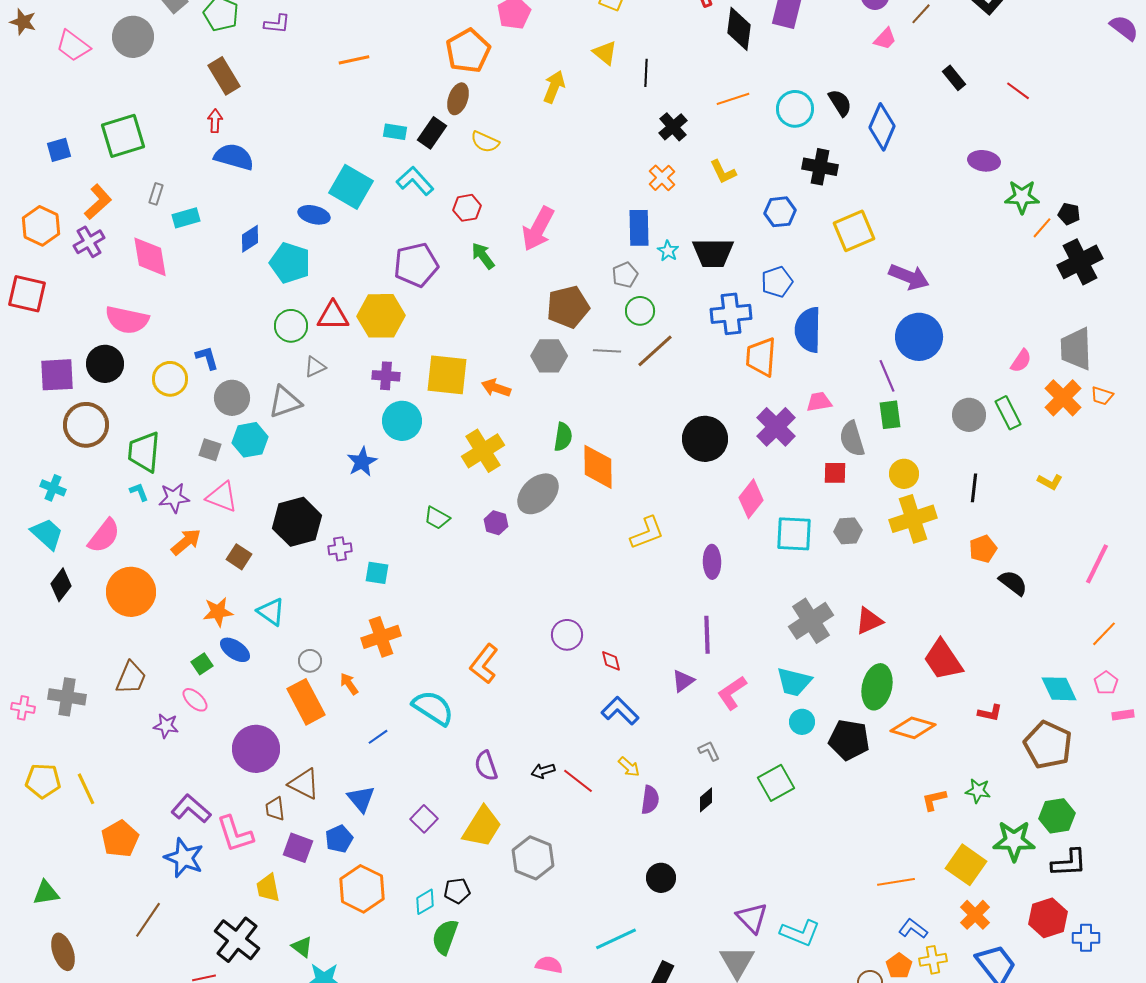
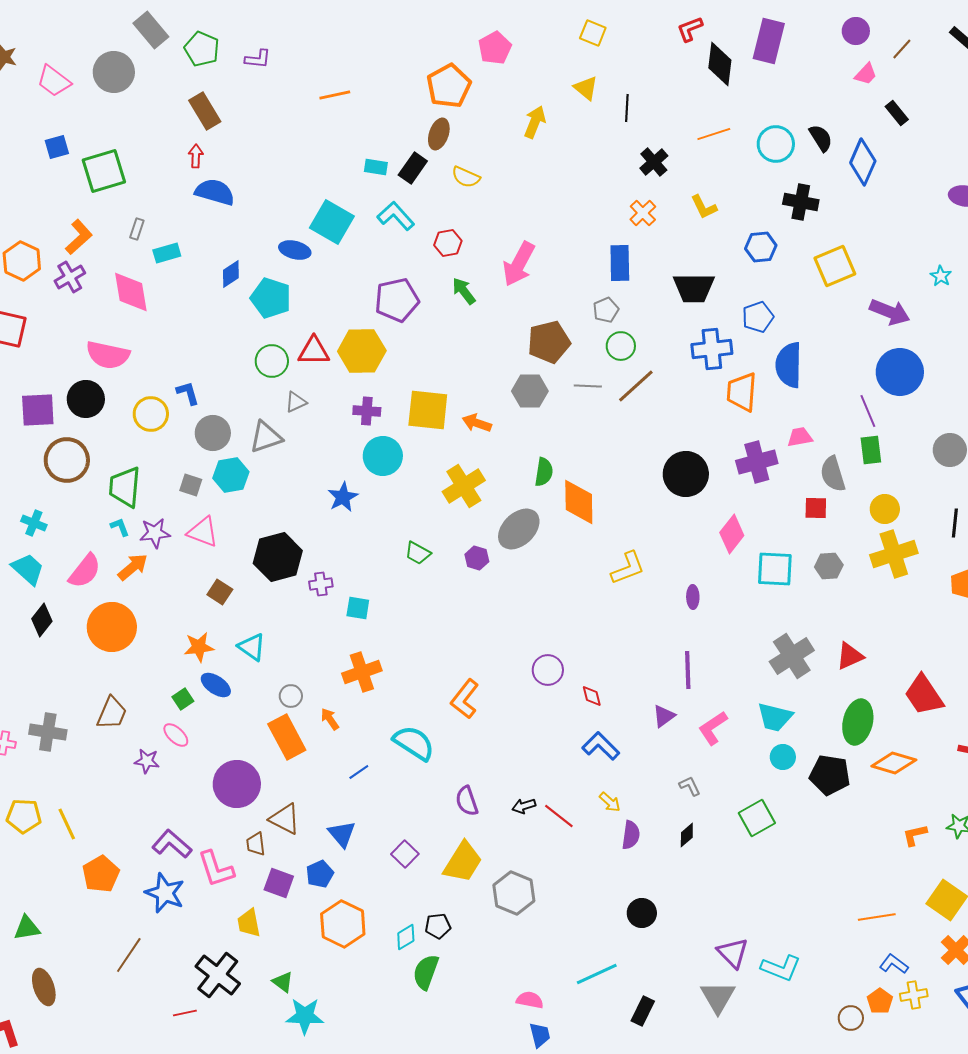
black rectangle: (954, 78) -> (897, 113), moved
blue square: (59, 150) -> (57, 147), moved
cyan star: (668, 251) -> (941, 276), moved
purple cross: (776, 427) -> (757, 462), turned 30
orange arrow: (186, 542) -> (133, 567), moved
purple ellipse: (712, 562) -> (693, 597), size x0.7

